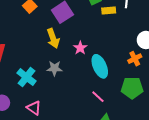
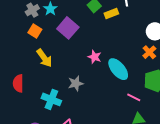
yellow arrow: (53, 38) -> (44, 58), moved
pink line: (98, 97) -> (134, 97), moved

